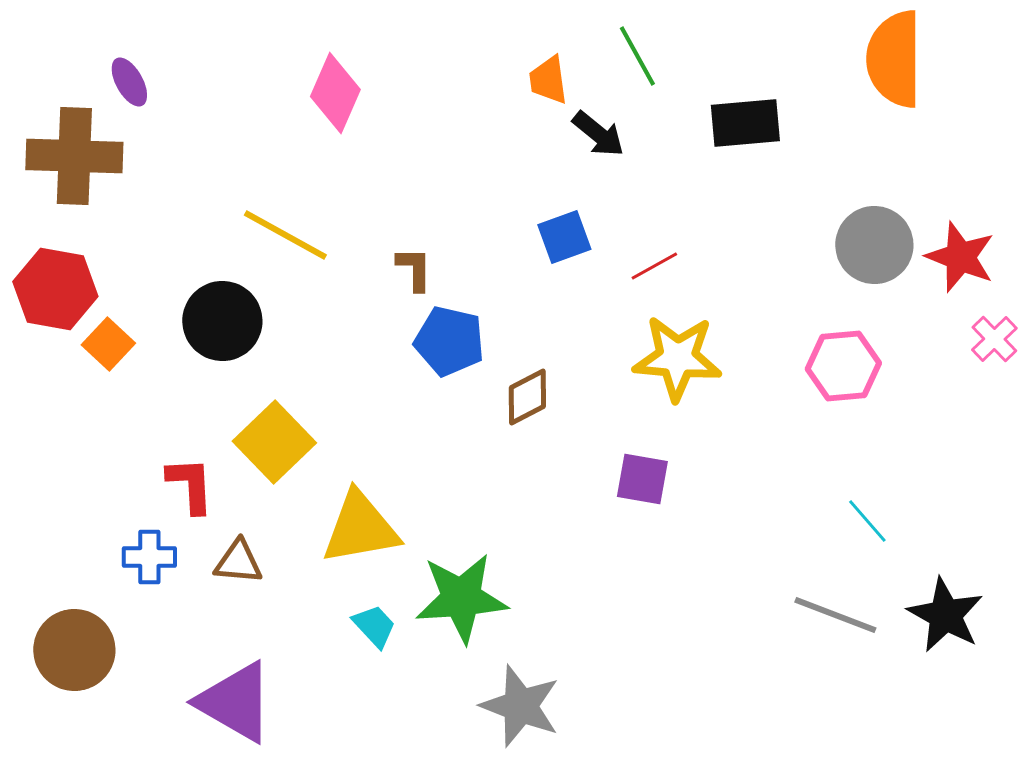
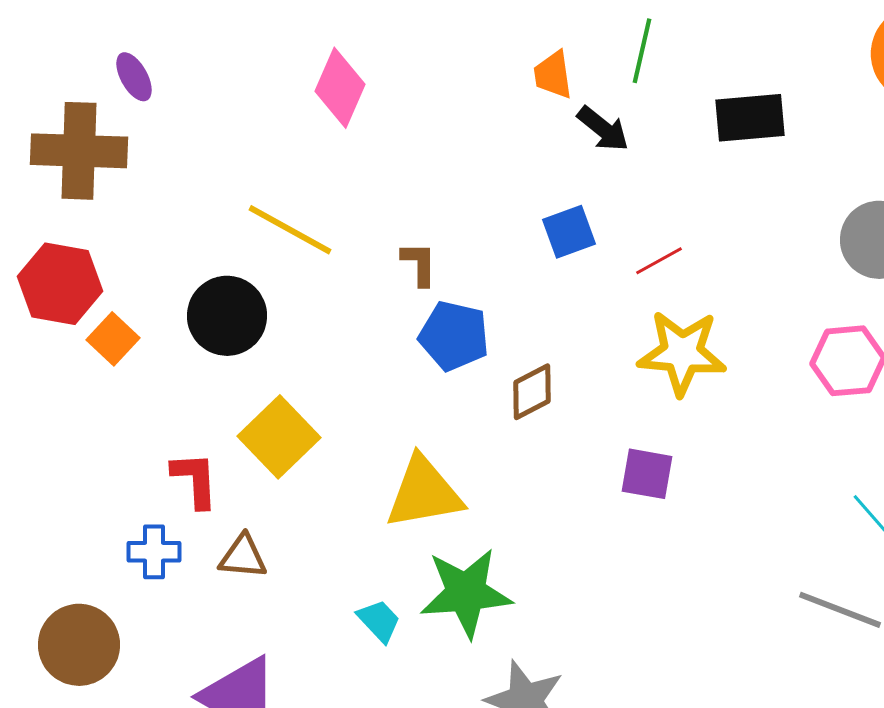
green line: (637, 56) -> (642, 51), turned 42
yellow triangle: (360, 528) -> (424, 493), moved

